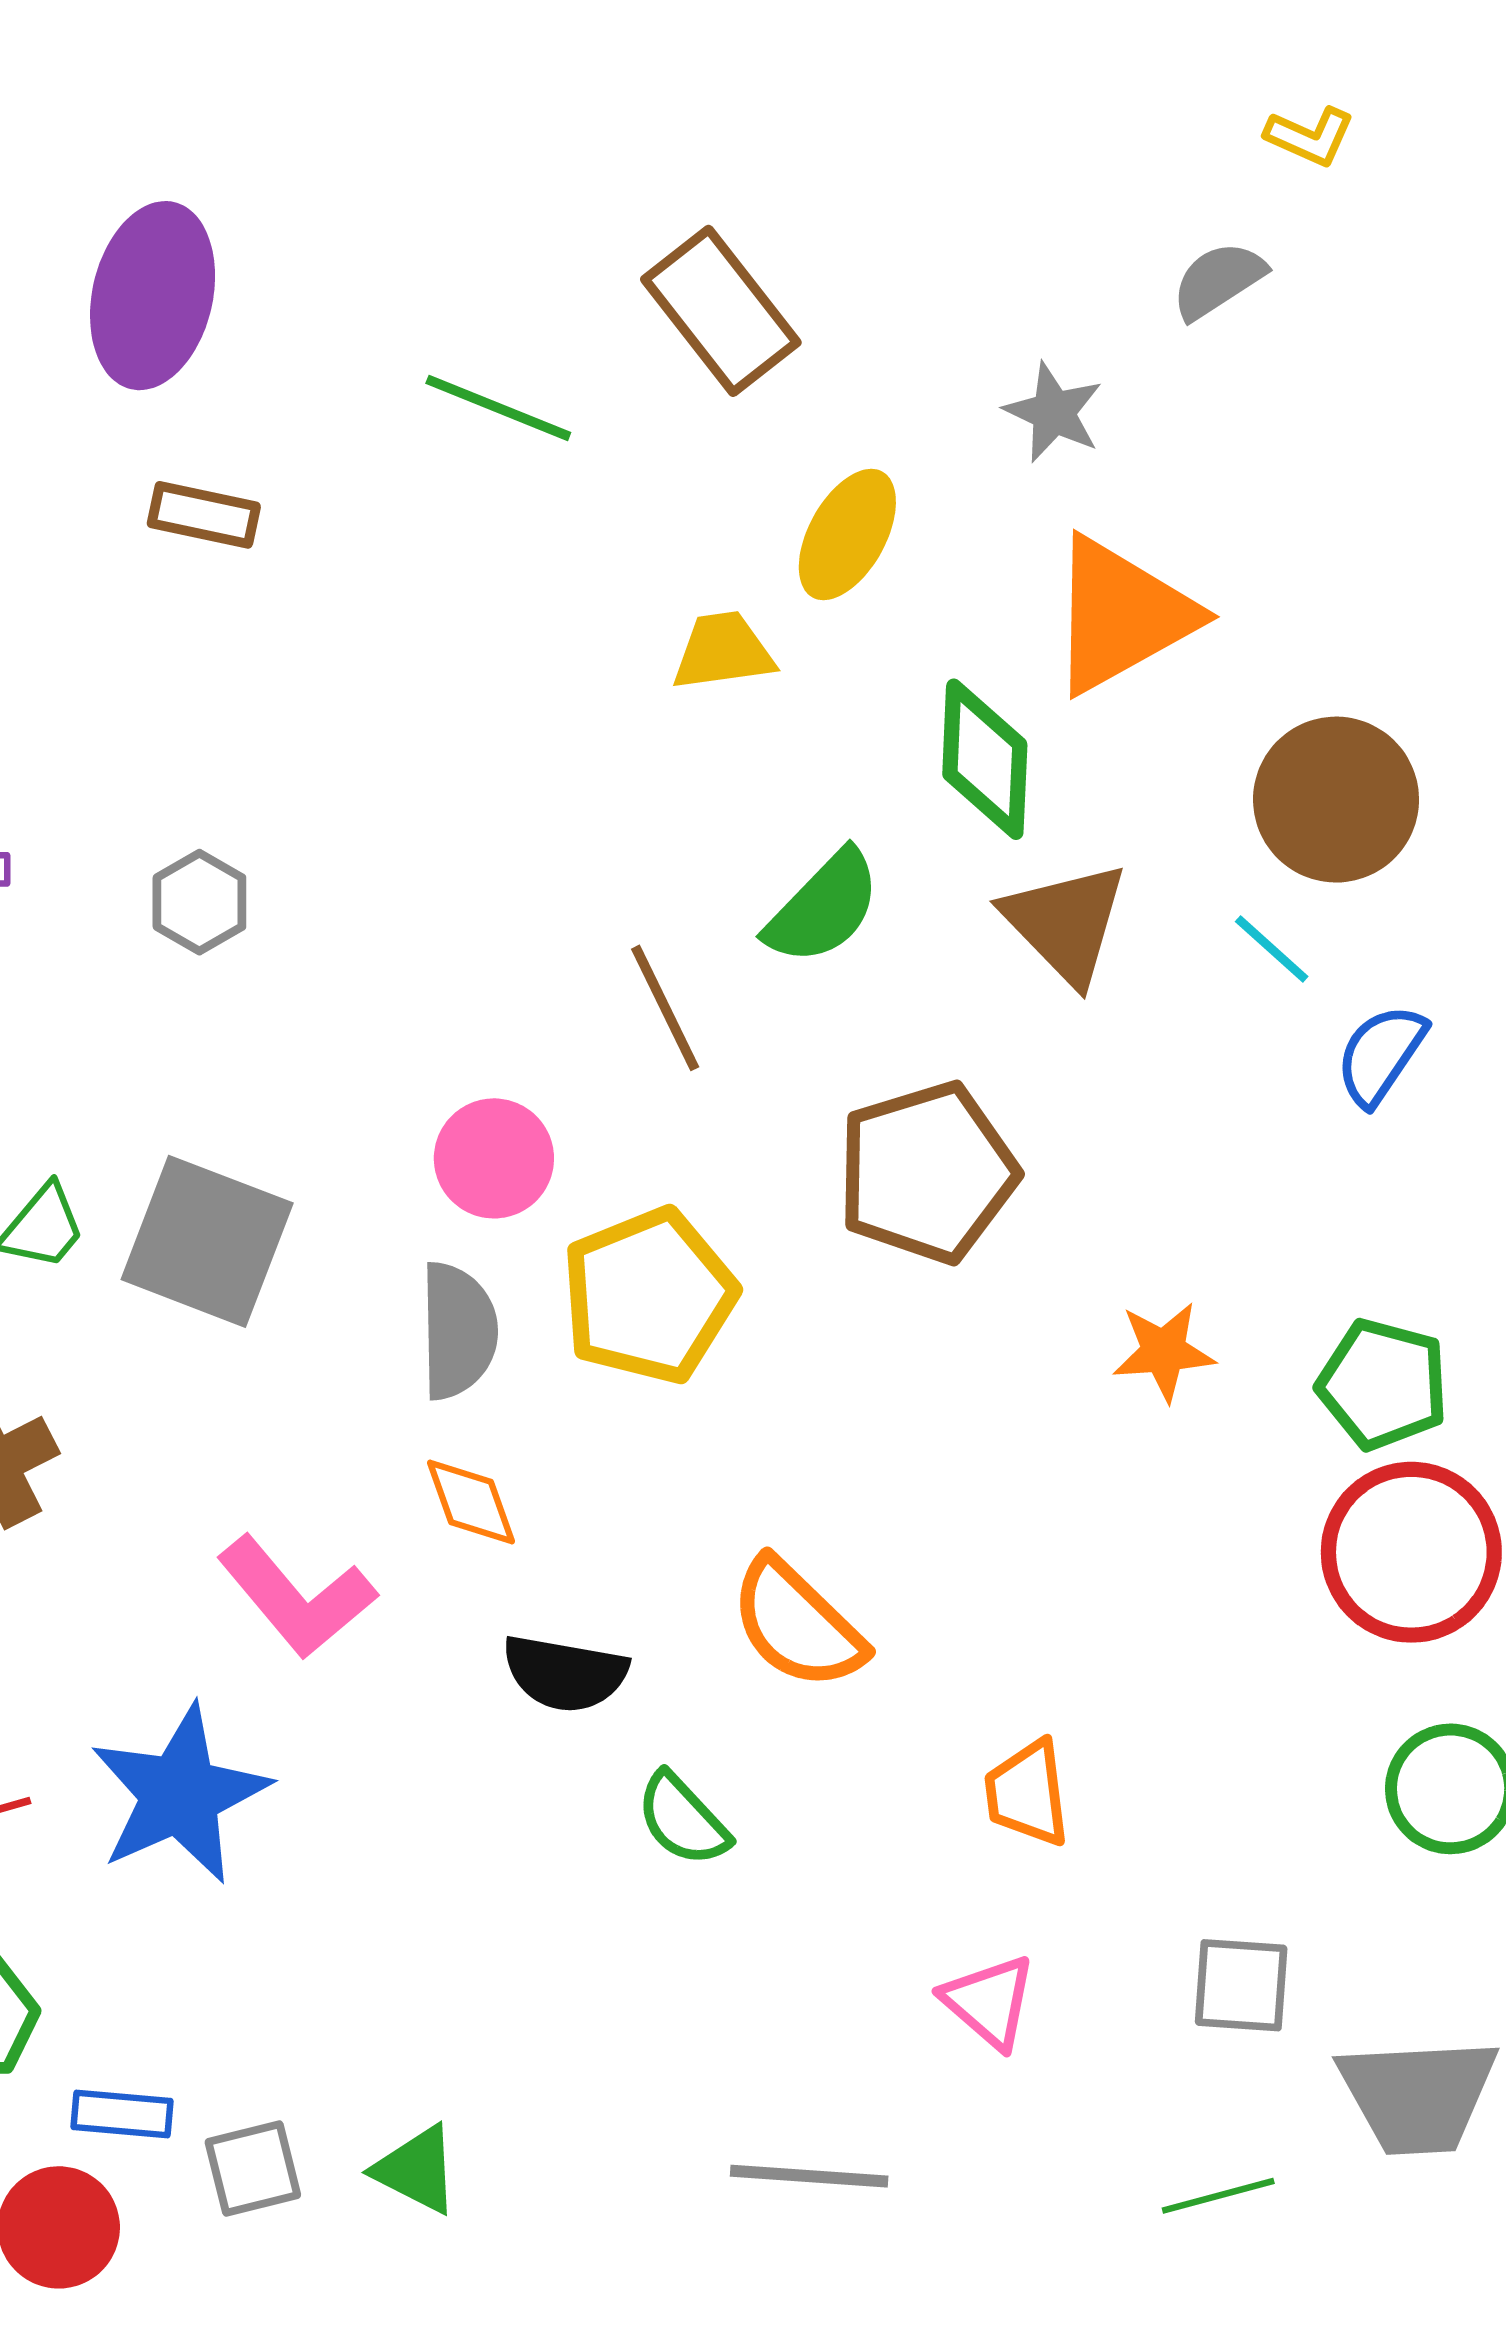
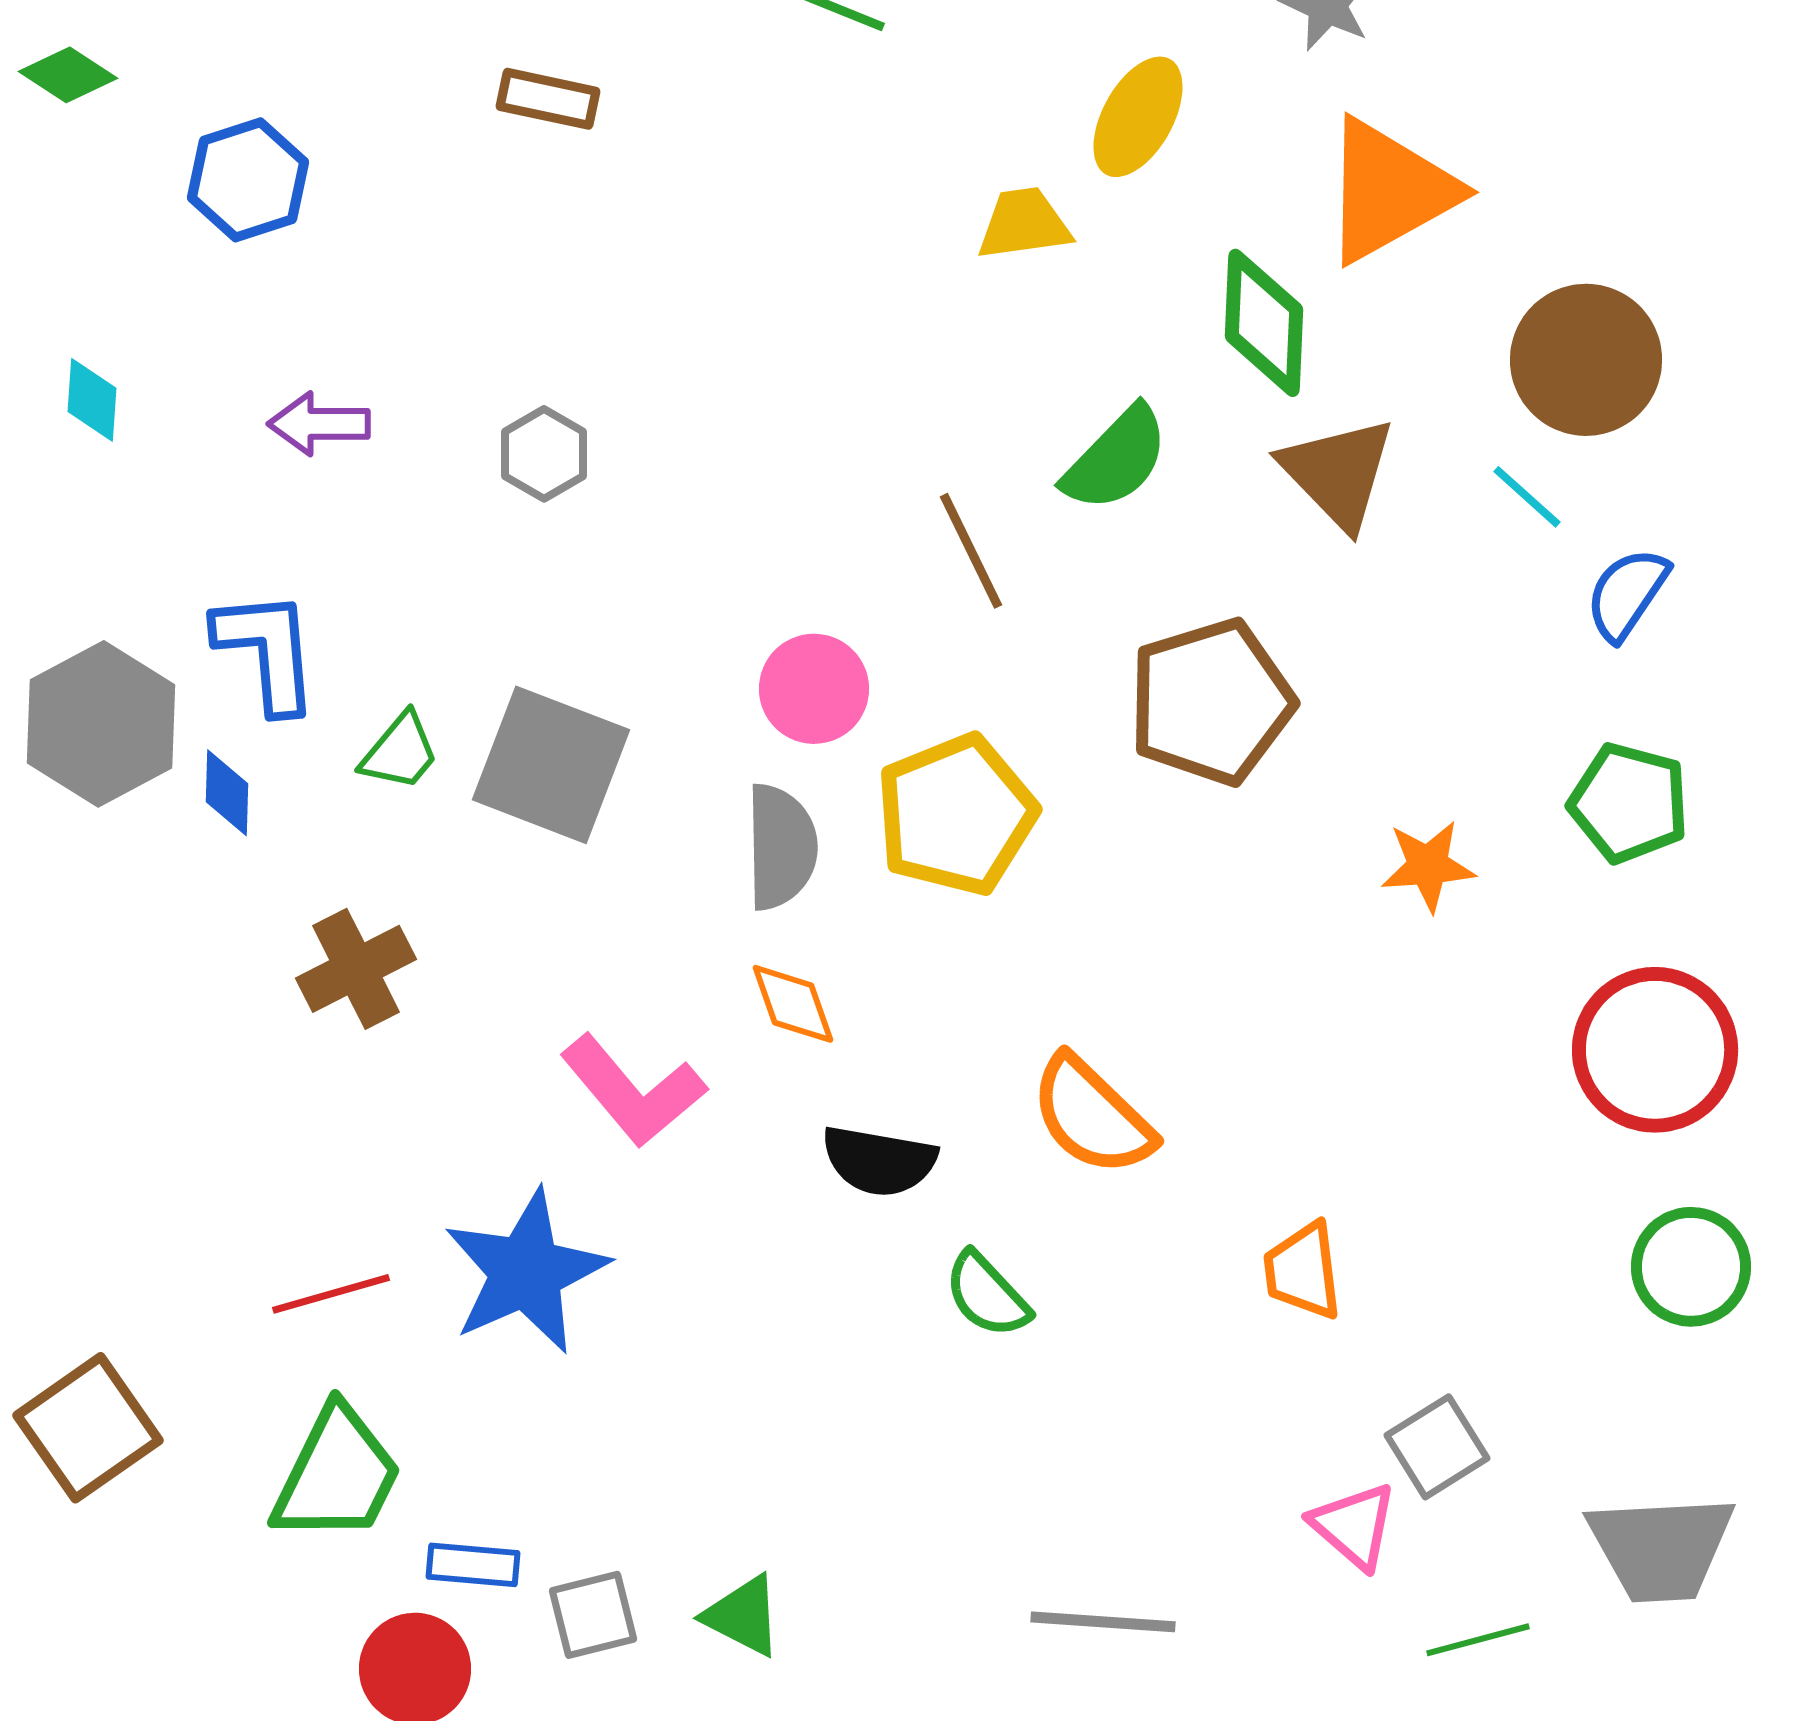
green pentagon: (1383, 1384) -> (1629, 803), moved
gray square: (1241, 1985) -> (1437, 1447), moved, turned -36
pink triangle: (989, 2002) -> (1354, 1526), moved

